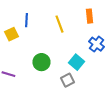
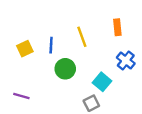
blue line: (26, 20) -> (51, 45), moved
green circle: (41, 62) -> (65, 69), moved

